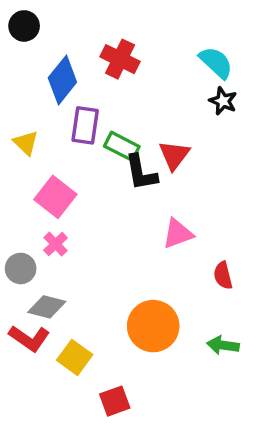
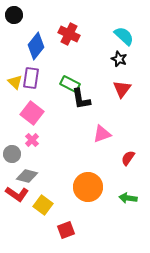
black star: (223, 101) -> (119, 59), moved
purple rectangle: (85, 125) -> (31, 78), moved
red triangle: (174, 155) -> (122, 89), moved
red semicircle: (223, 275) -> (128, 158), turned 49

